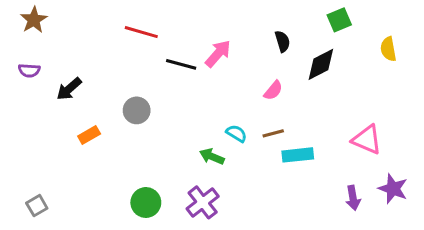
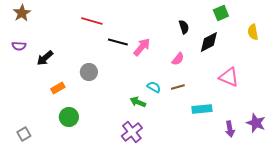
pink arrow: (218, 54) -> (142, 47), moved
pink triangle: (367, 140) -> (229, 77), moved
cyan rectangle: (298, 155) -> (202, 109), moved
green circle: (146, 202) -> (69, 117), moved

